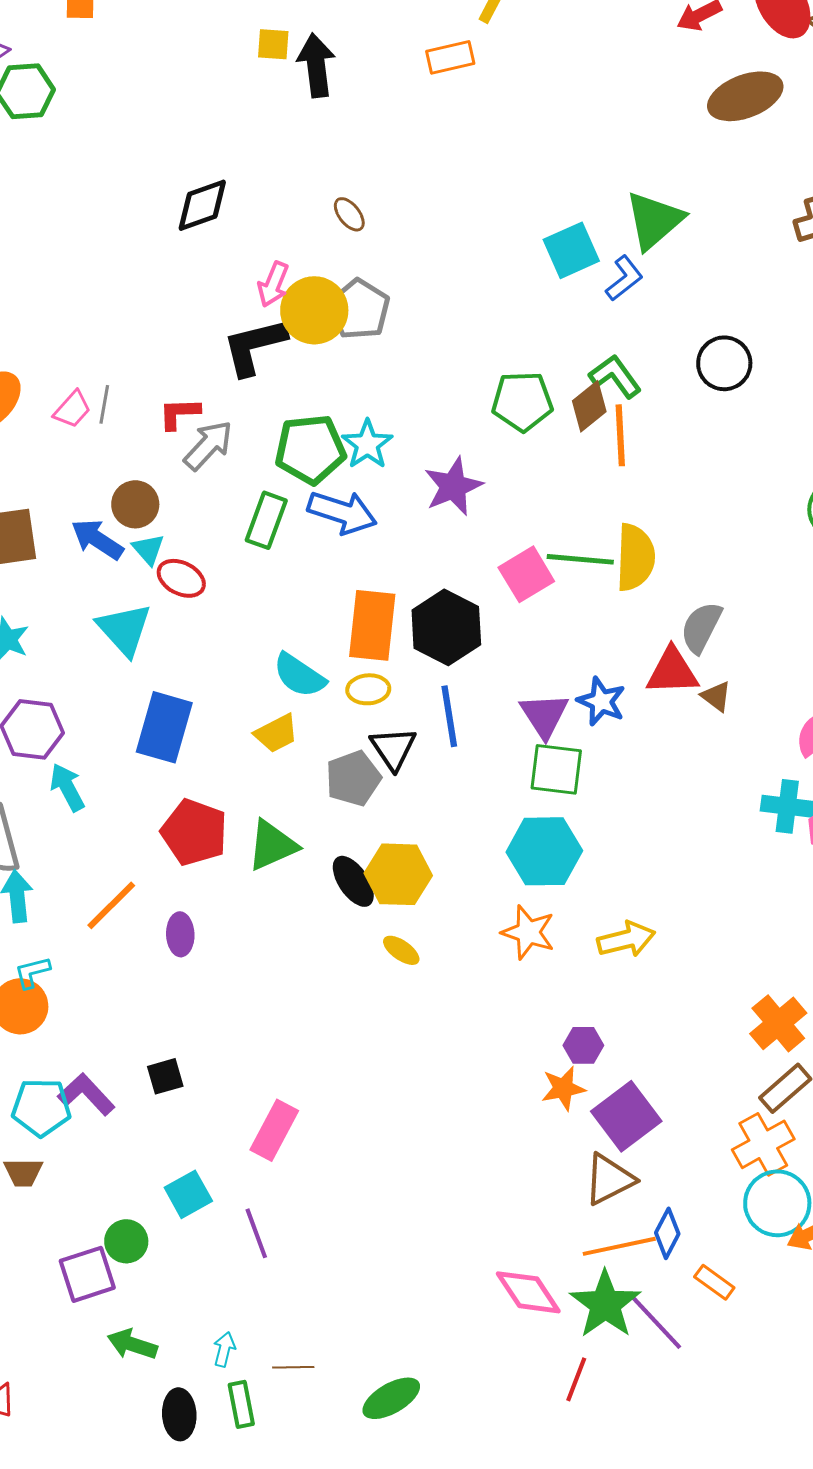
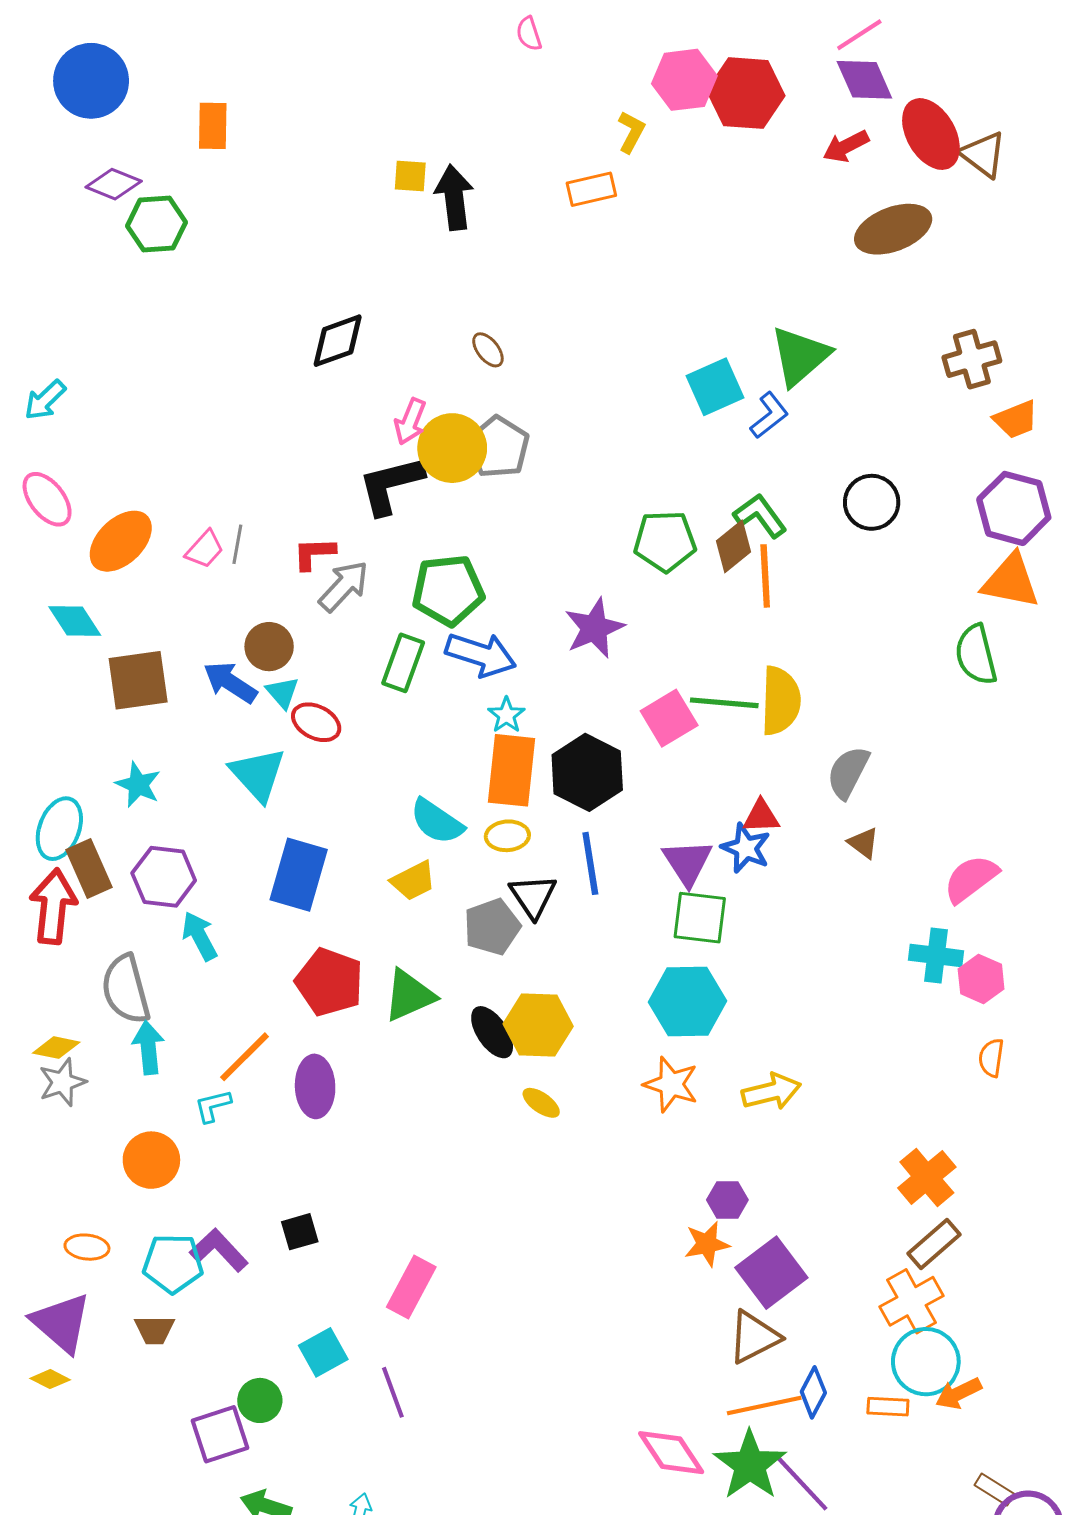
cyan star: (367, 444) -> (506, 715), moved, size x0.7
red triangle: (672, 671) -> (761, 816), moved, size x0.7
purple ellipse: (180, 934) -> (315, 1086), size x1.4
cyan L-shape: (32, 972) -> (213, 1106), moved
orange rectangle: (714, 1282) -> (888, 1407), moved, turned -33

